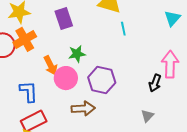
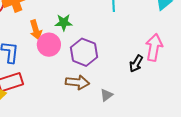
brown arrow: (83, 109) -> (77, 82), moved
gray triangle: (147, 116) -> (107, 95), moved

